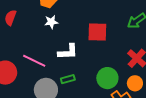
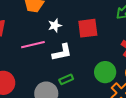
white star: (51, 22) -> (55, 25), moved
pink line: (34, 61) -> (33, 45), moved, turned -30

